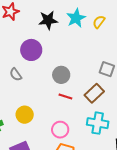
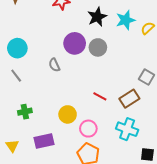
black star: (48, 20) -> (97, 17), turned -30
gray circle: (61, 75) -> (98, 47), moved
yellow circle: (25, 115) -> (68, 114), moved

